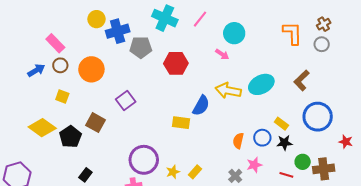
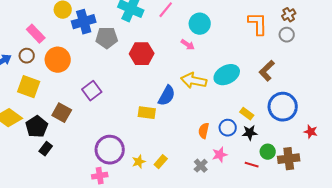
pink rectangle: (55, 43) -> (36, 34), moved
yellow square: (62, 96) -> (29, 87), size x1.6
black rectangle: (85, 175) -> (46, 149), moved

